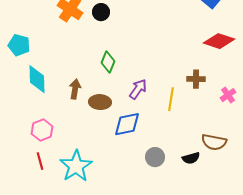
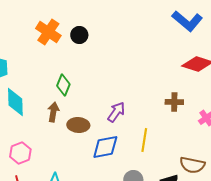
green diamond: (108, 62) -> (63, 85), moved
yellow line: (171, 99) -> (144, 140), moved

